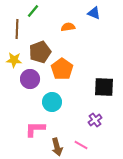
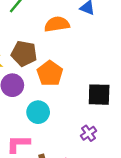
orange semicircle: (68, 27) -> (57, 24), size x1.5
brown pentagon: (40, 52) -> (24, 54), turned 30

